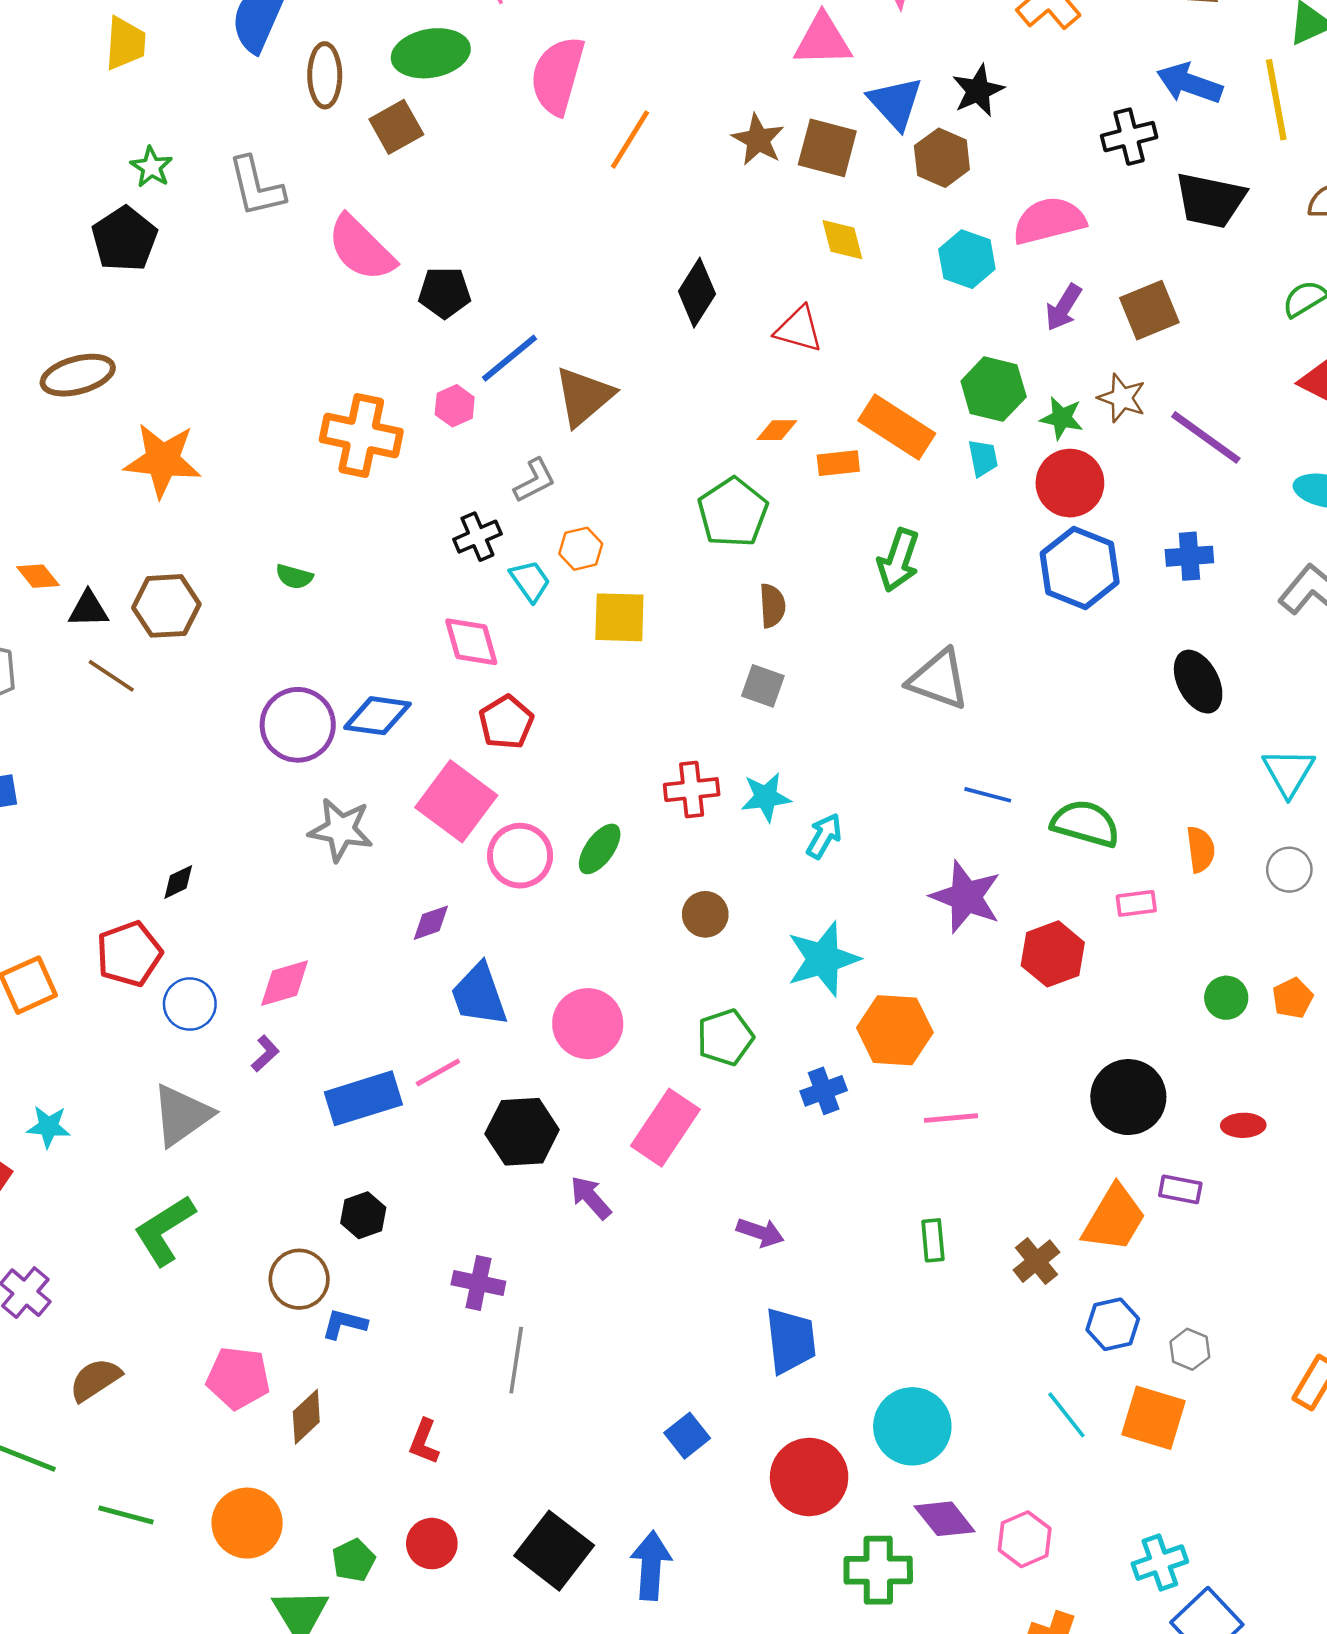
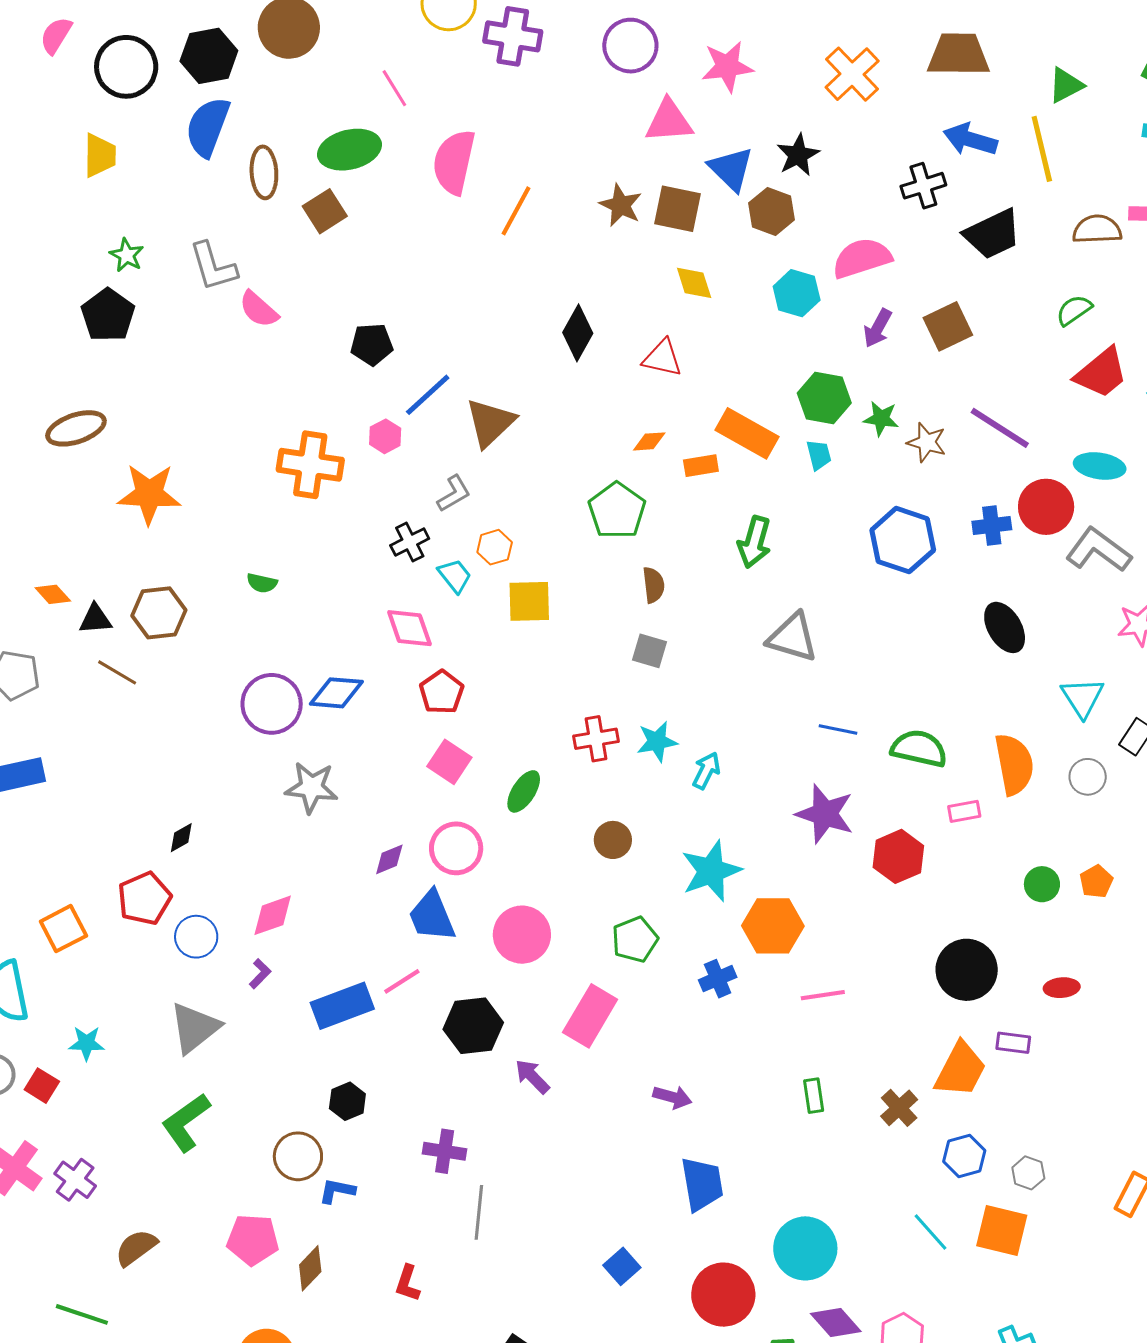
black trapezoid: (1210, 200) -> (993, 234), turned -34
pink semicircle: (361, 248) -> (259, 309), moved, size x0.7
brown star: (1122, 398) -> (927, 442), moved
red circle: (1070, 483) -> (1046, 507), moved
pink square: (456, 801) -> (449, 762), moved, size x0.7
orange semicircle: (1201, 849) -> (1014, 764), size x1.6
pink circle: (520, 856) -> (456, 848), moved

